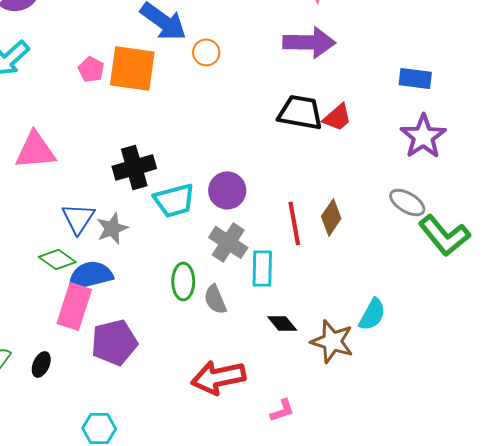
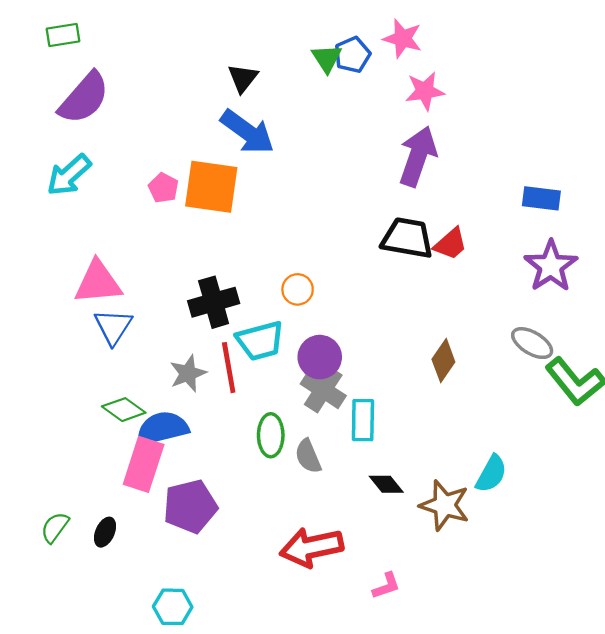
purple arrow: (309, 42) -> (418, 156), turned -72
orange circle: (206, 52) -> (298, 289), moved
purple circle: (227, 190) -> (320, 357), moved
blue triangle: (78, 218) -> (113, 327), moved
red line: (294, 223) -> (229, 368), moved

